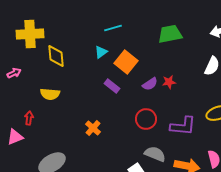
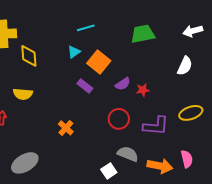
red star: (169, 82) -> (143, 90), moved

